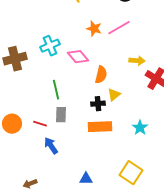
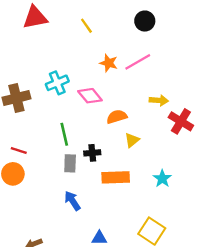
orange semicircle: (101, 75) -> (117, 117), turned -120
black cross: (98, 104) -> (92, 153), moved
red line: (40, 124) -> (19, 151), moved
blue arrow: (51, 146) -> (72, 201), moved

